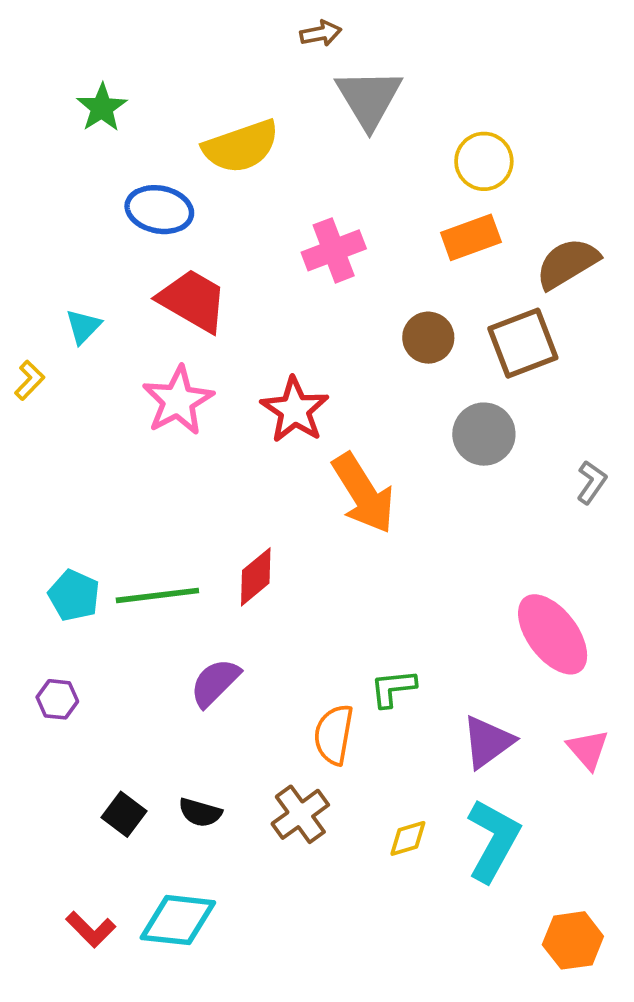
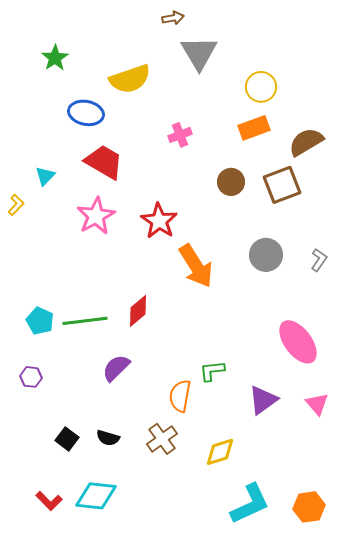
pink cross: (334, 250) -> (180, 135), size x0.7
gray circle: (484, 434) -> (266, 255), moved
yellow diamond: (408, 838) -> (220, 452), size x1.4
cyan L-shape: (493, 840) -> (250, 504), moved, turned 36

